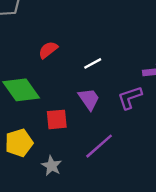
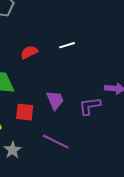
white line: (93, 63) -> (67, 45), moved
purple line: (99, 146) -> (56, 142), turned 56

